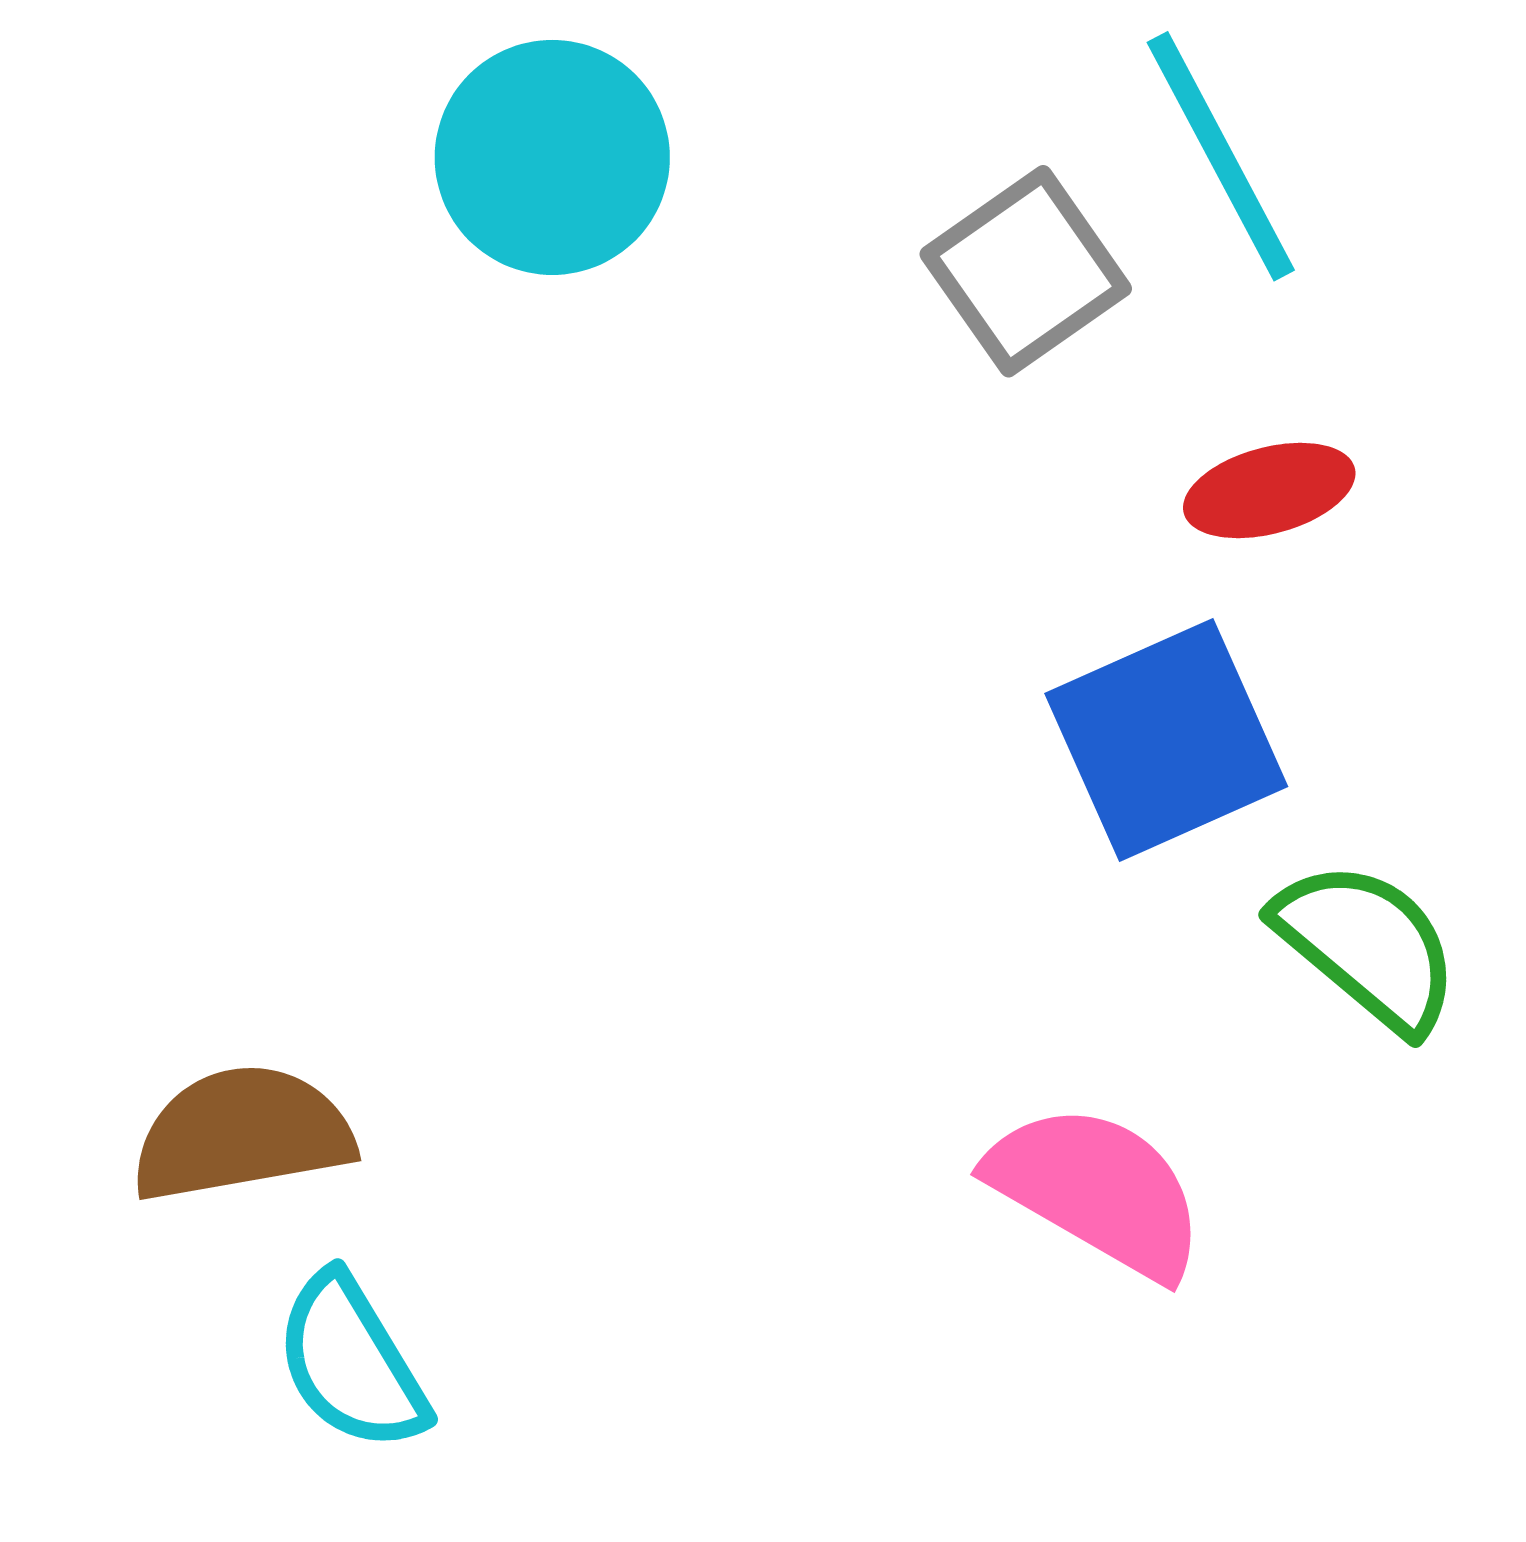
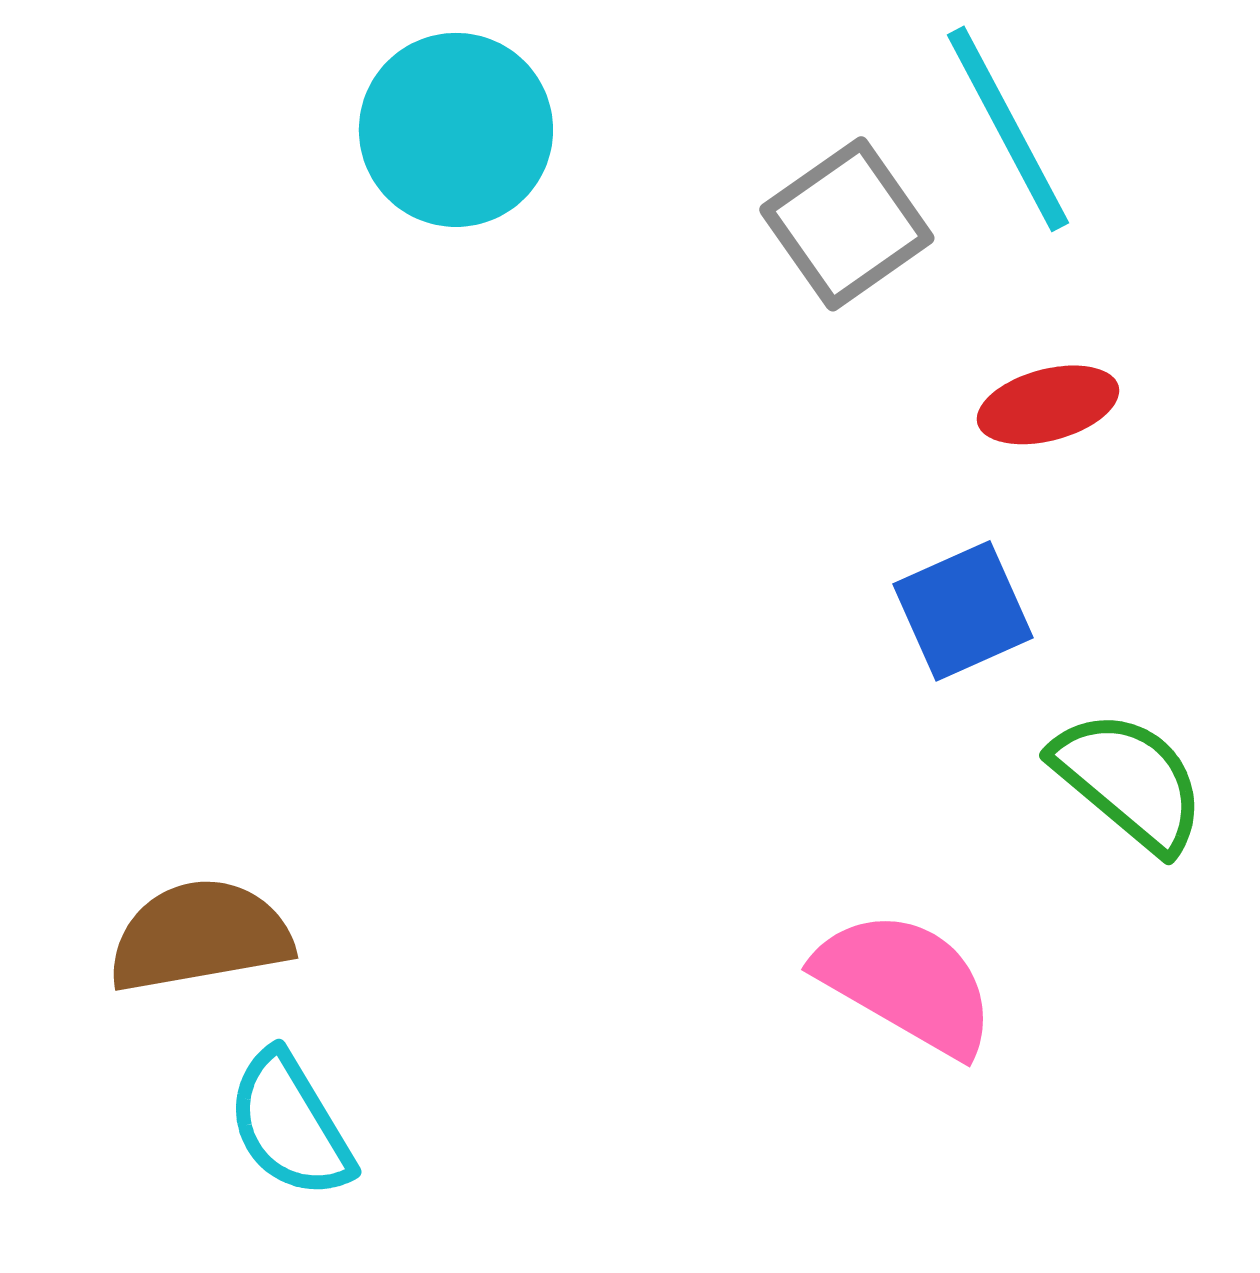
blue square: (1166, 740) -> (963, 611), size x0.7

